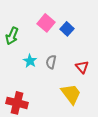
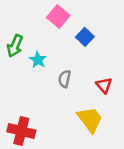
pink square: (46, 23) -> (58, 17), moved
cyan star: (30, 61) -> (38, 60), moved

